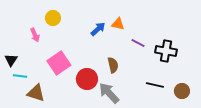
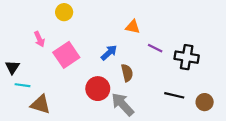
yellow circle: (53, 18) -> (64, 12), moved
blue arrow: (98, 29) -> (109, 53), moved
pink square: (59, 63) -> (66, 55), moved

